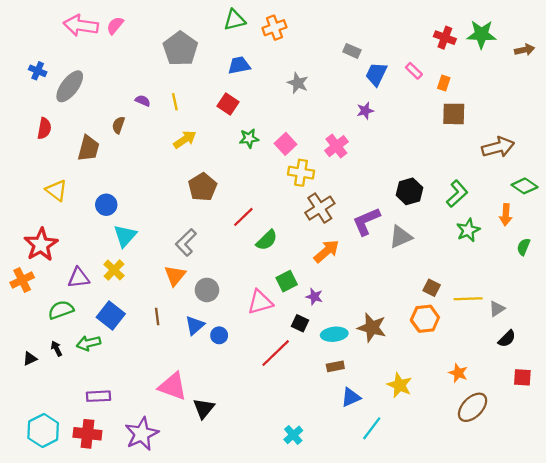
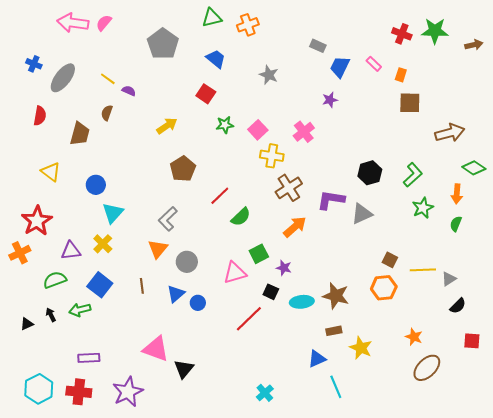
blue trapezoid: (239, 65) -> (216, 59), turned 50
yellow line: (175, 102) -> (108, 79), moved, turned -42
purple L-shape: (366, 221) -> (331, 200), turned 32
green semicircle: (523, 247) -> (456, 224), moved
brown rectangle: (335, 366) -> (334, 331), moved
cyan line: (372, 428) -> (336, 387), turned -60

